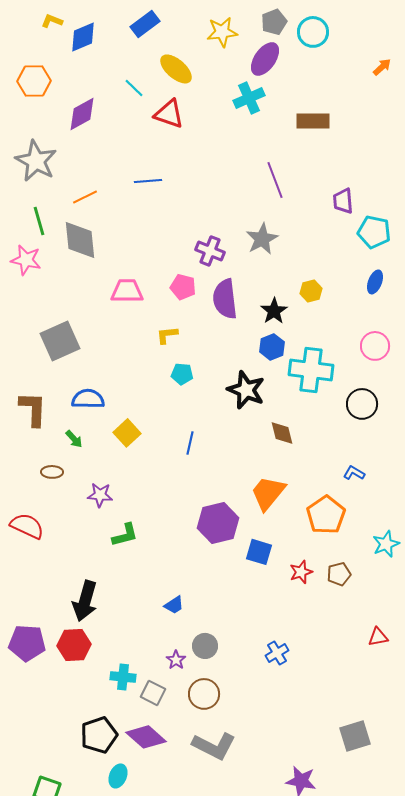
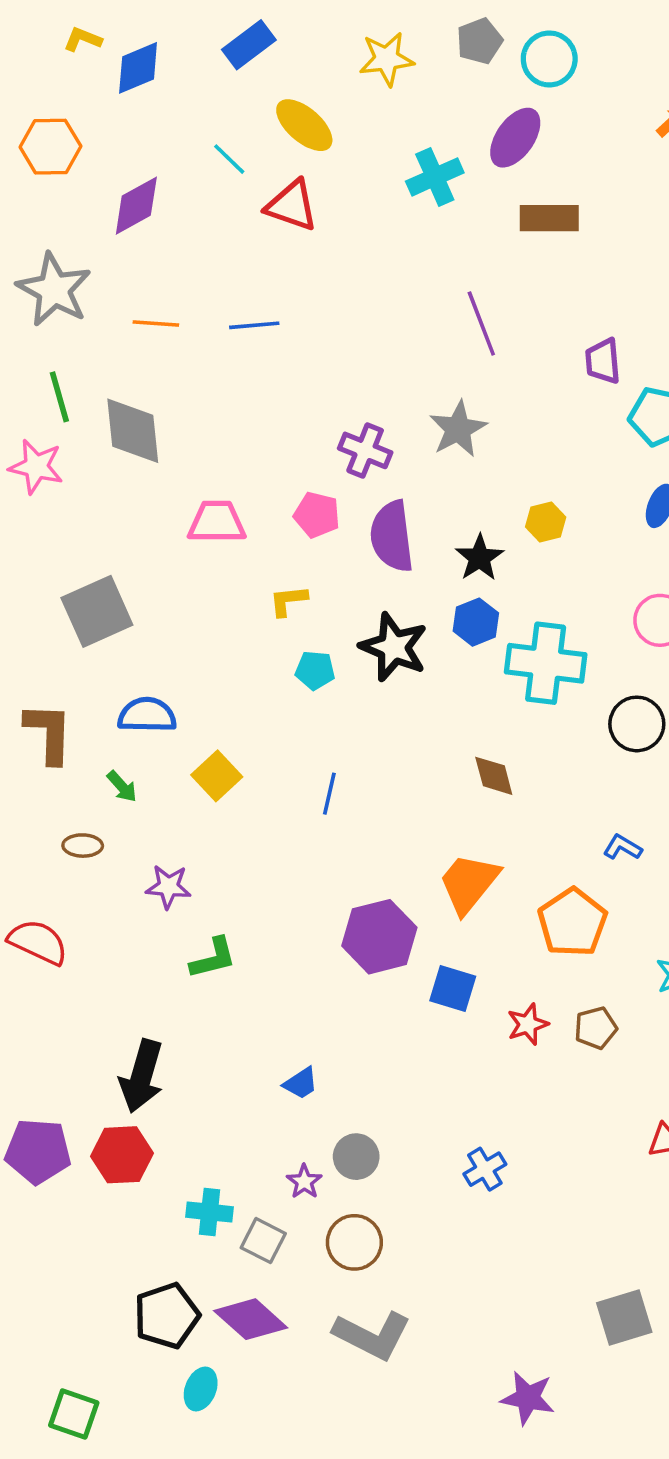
purple ellipse: (265, 59) -> (515, 138), moved
orange line: (85, 197) -> (156, 324), moved, turned 30
black star: (246, 390) -> (394, 647), moved

